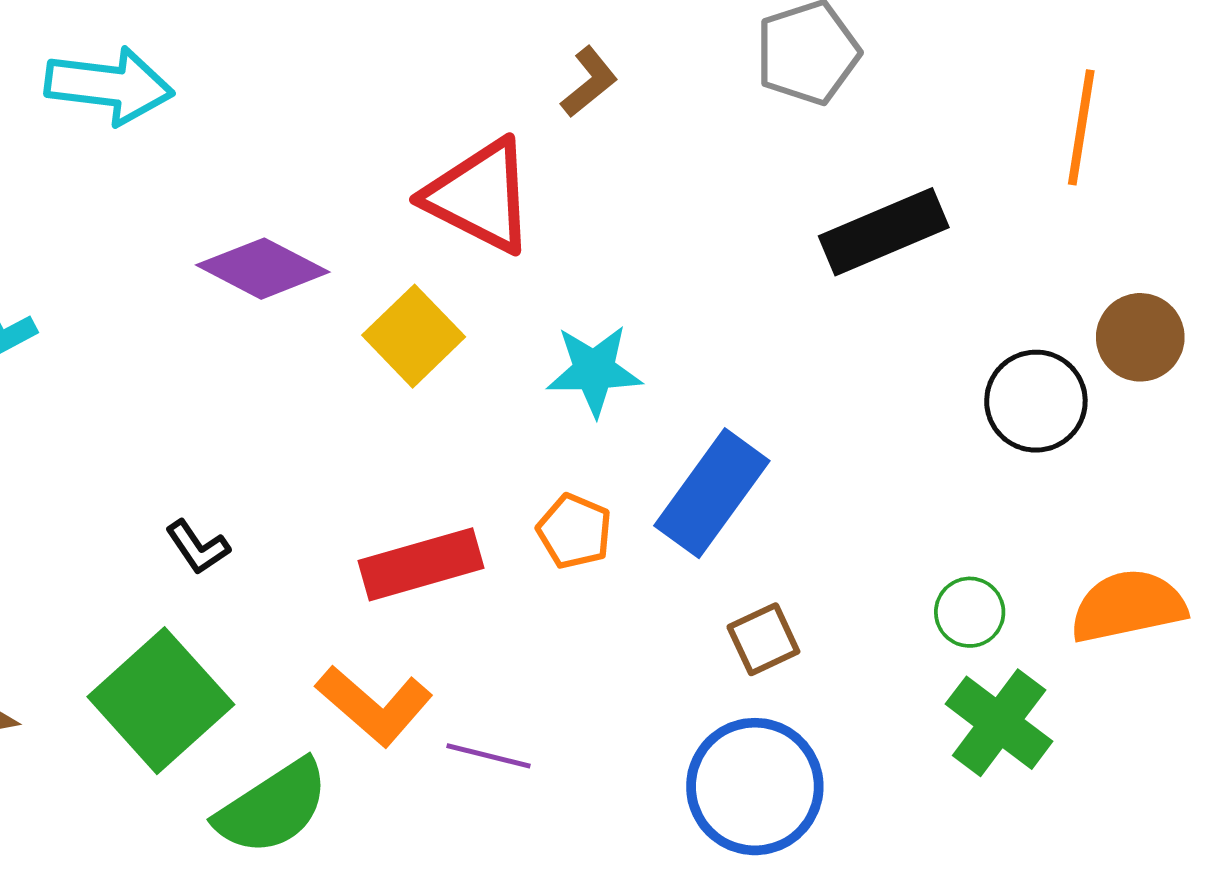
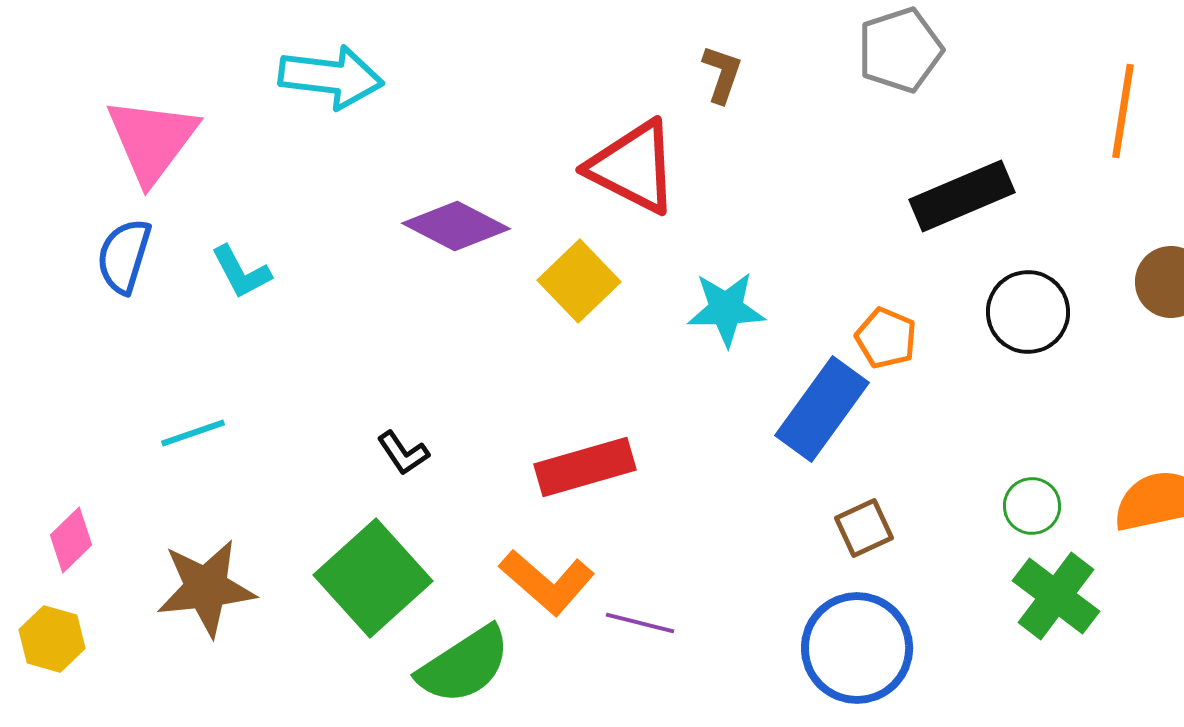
brown L-shape: (589, 82) -> (722, 74), turned -32
black circle: (1036, 401) -> (1028, 312), moved
orange pentagon: (574, 531) -> (886, 338), moved

